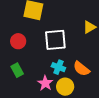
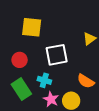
cyan cross: (58, 67) -> (44, 80), moved
green rectangle: (17, 70) -> (21, 89), size x1.5

